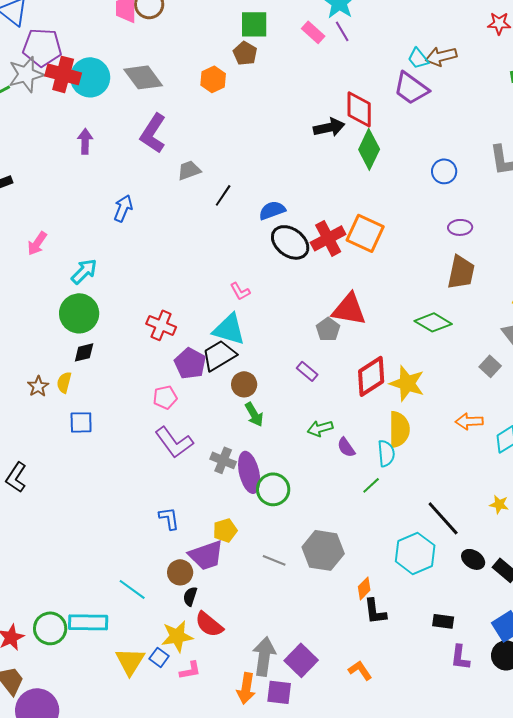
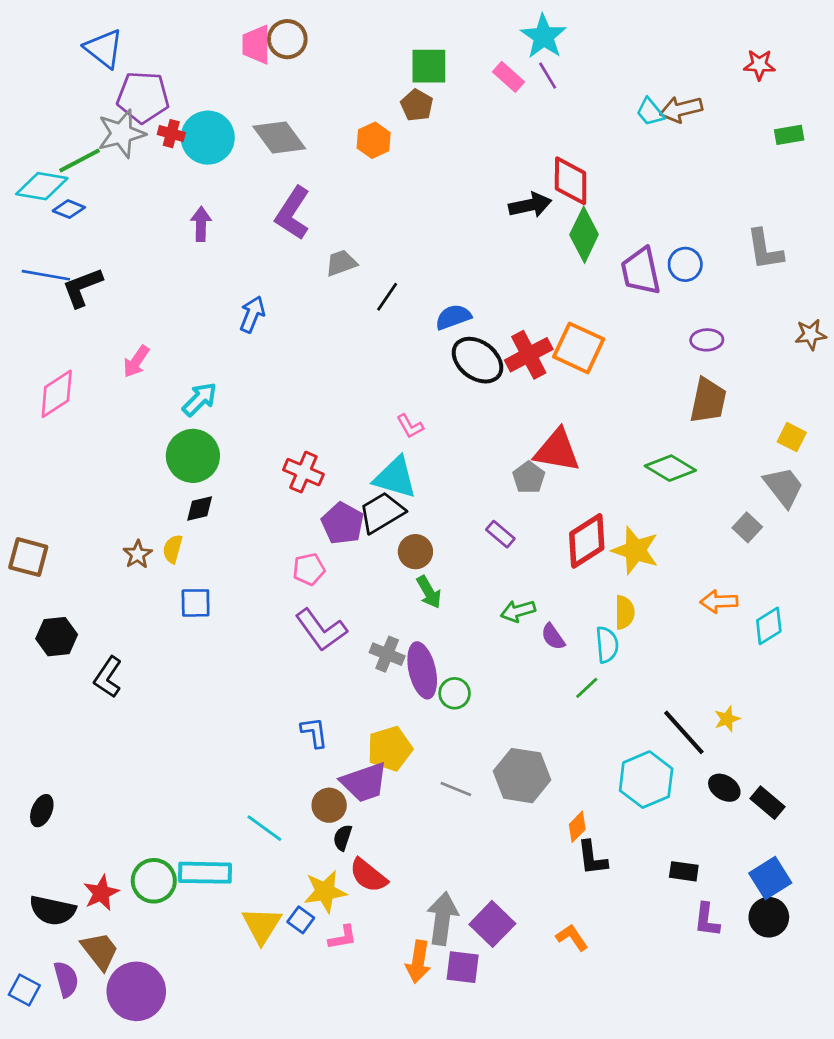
red cross: (63, 74) -> (171, 134), size x0.6
purple trapezoid: (411, 88) -> (641, 271), moved, turned 42
yellow semicircle: (399, 429) -> (624, 612), size x0.7
green circle: (273, 489) -> (455, 693), size x0.7
yellow star: (499, 504) -> (727, 719), moved, turned -30
yellow pentagon: (225, 530) -> (390, 749), size x1.4

